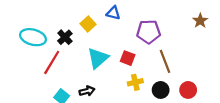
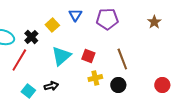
blue triangle: (113, 13) -> (75, 15), turned 48
purple pentagon: (149, 32) -> (107, 19), moved
red circle: (188, 90) -> (162, 85), moved

